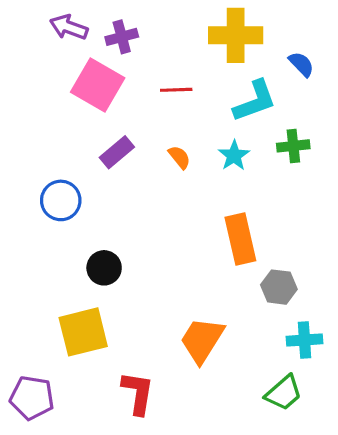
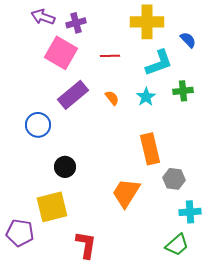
purple rectangle: (117, 152) -> (73, 95), size x1.4
orange trapezoid: (202, 340) -> (126, 193), moved
purple pentagon: (32, 398) -> (20, 233), moved

